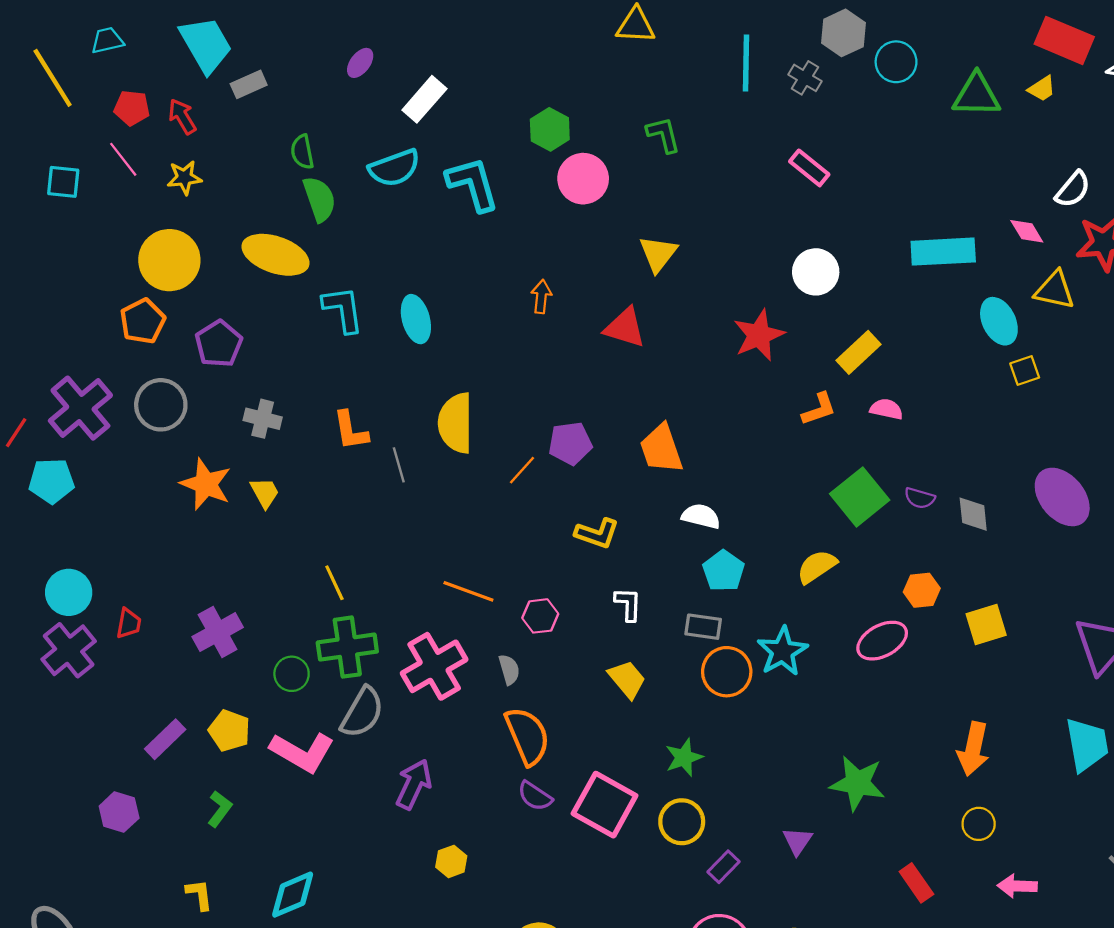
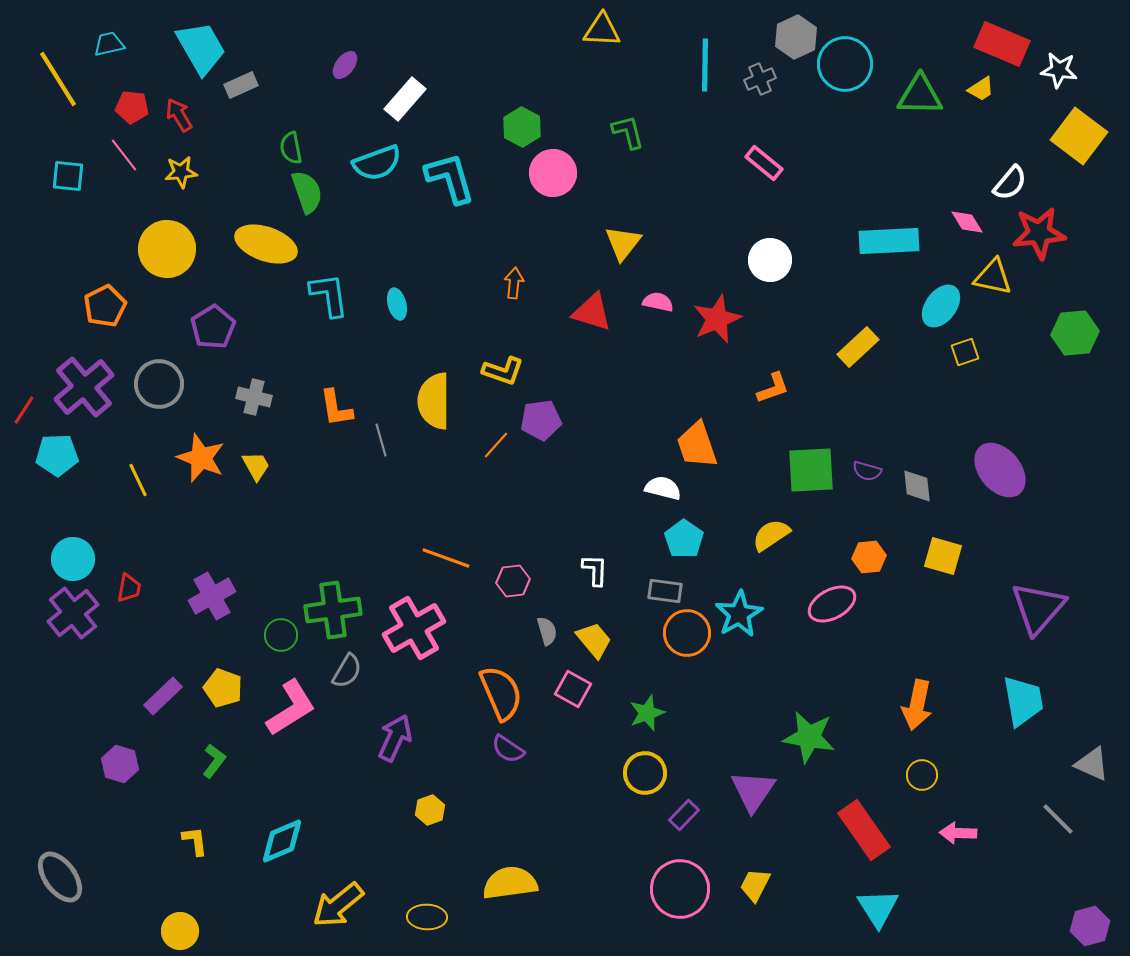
cyan circle: (896, 62) -> (845, 64), size x1.4
gray cross: (805, 78) -> (760, 79), turned 36
cyan ellipse: (416, 319) -> (397, 304), size x0.7
orange pentagon: (143, 321) -> (105, 306), moved
cyan ellipse: (999, 321) -> (941, 306), turned 63
yellow rectangle: (859, 352) -> (858, 347), moved
pink semicircle: (886, 409) -> (658, 302), moved
orange trapezoid: (661, 449) -> (697, 445), moved
green square: (860, 497) -> (811, 470), turned 36
yellow L-shape: (597, 533) -> (503, 371), moved
yellow line: (334, 583) -> (138, 480), moved
yellow square: (986, 625) -> (943, 556), moved, turned 33
gray semicircle: (509, 670) -> (547, 631), moved
gray semicircle: (362, 712) -> (347, 671), size x0.7
pink L-shape: (302, 752) -> (291, 708), turned -62
pink square: (605, 805) -> (573, 689), moved, size x0.6
purple triangle: (797, 841) -> (753, 791), size x1.6
red rectangle: (916, 883) -> (864, 830), size x1.6

